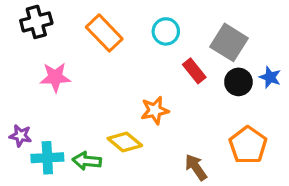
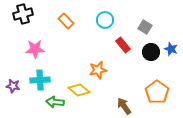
orange rectangle: (104, 33) -> (66, 21), size x0.7
gray square: (229, 42) -> (145, 27), size x0.6
cyan cross: (47, 158) -> (40, 80), moved

